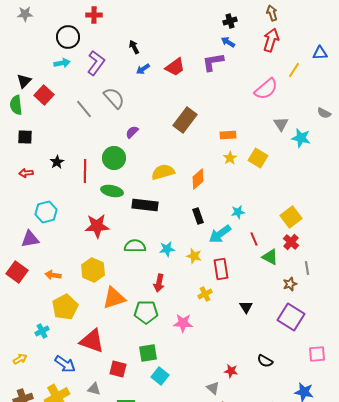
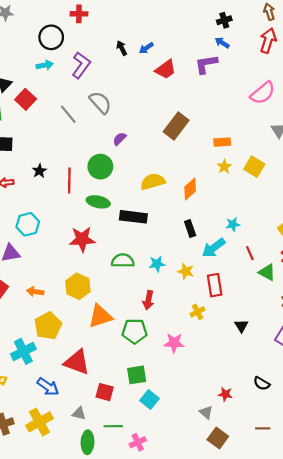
blue arrow: (143, 69) -> (146, 48), moved
cyan cross: (42, 331) -> (23, 351), size x1.6

